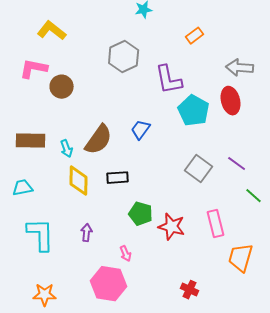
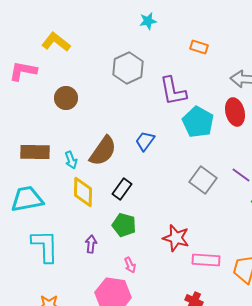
orange rectangle: (195, 36) -> (199, 47), turned 54
pink L-shape: (34, 69) -> (23, 71), moved
black rectangle: (118, 178) -> (122, 189), turned -50
cyan trapezoid: (23, 188) -> (27, 199), size x1.6
green pentagon: (141, 214) -> (124, 225), moved
pink rectangle: (216, 224) -> (206, 260), moved, turned -72

